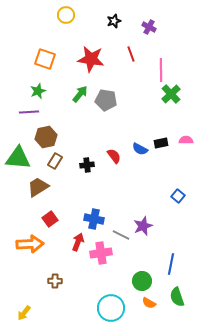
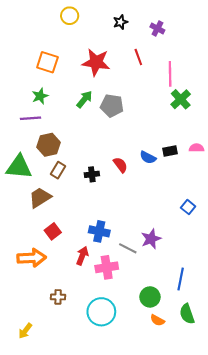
cyan circle: (111, 308) -> (101, 312), moved

